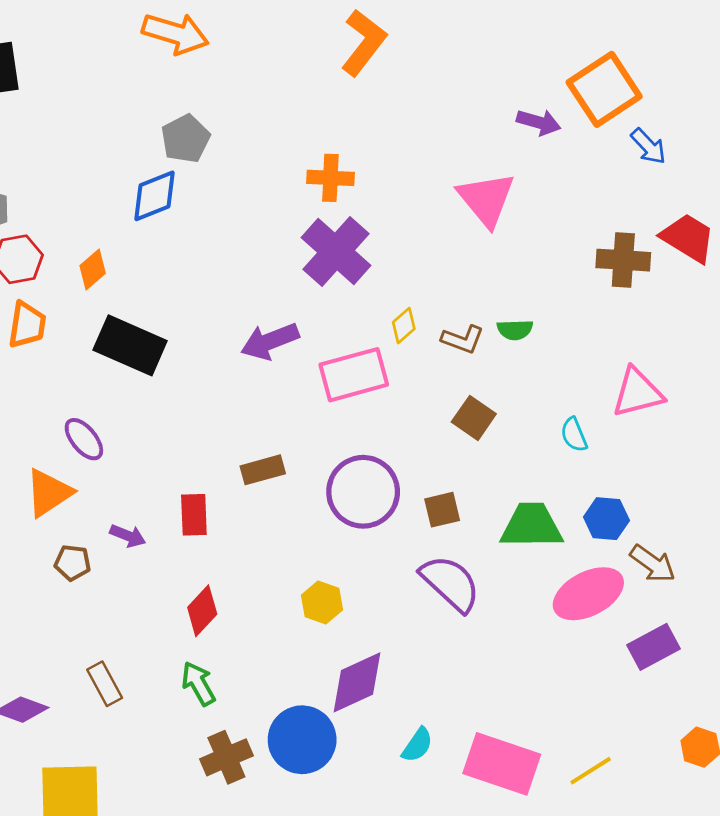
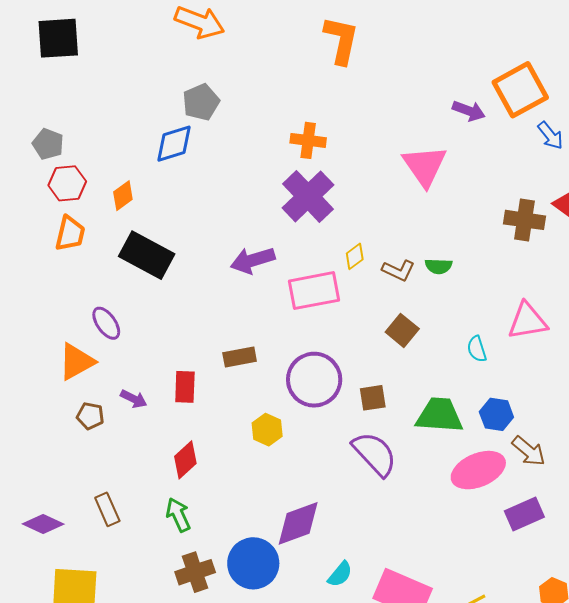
orange L-shape: (364, 42) -> (341, 40), turned -30
yellow hexagon: (322, 602) -> (267, 430), moved

